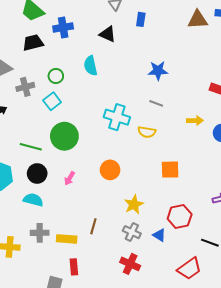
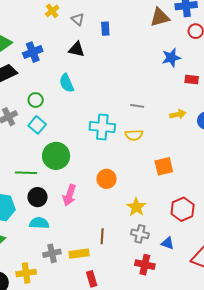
blue star: (158, 71) -> (171, 58), moved
pink arrow: (70, 178) -> (69, 195), size x1.5
blue triangle: (159, 235) -> (168, 243), moved

